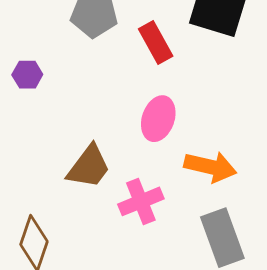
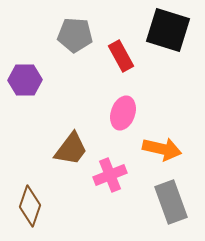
purple hexagon: (27, 75) -> (25, 80), size x1.5

